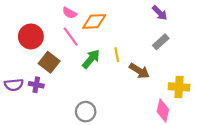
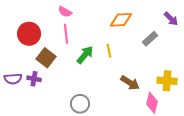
purple arrow: (160, 13) -> (171, 19), moved
orange diamond: (94, 21) -> (121, 20), moved
pink line: (71, 36) -> (66, 34), turned 30
brown arrow: (139, 71) -> (130, 83), moved

